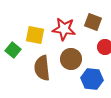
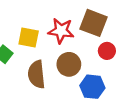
brown square: (93, 22) -> (93, 23), size x1.4

